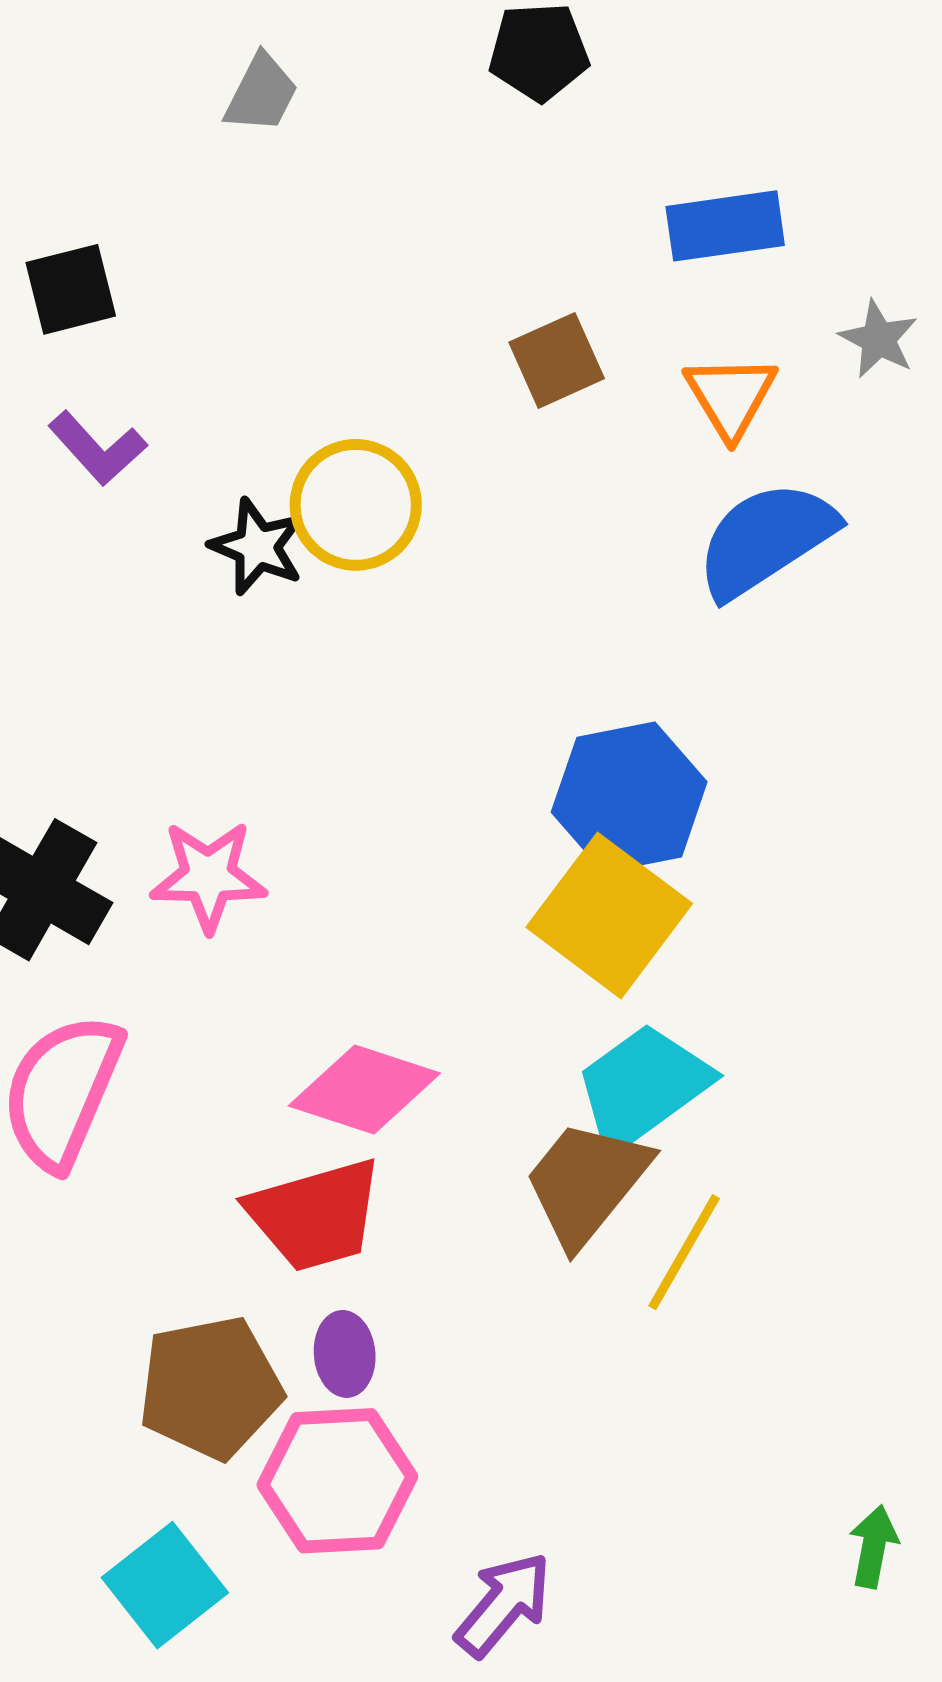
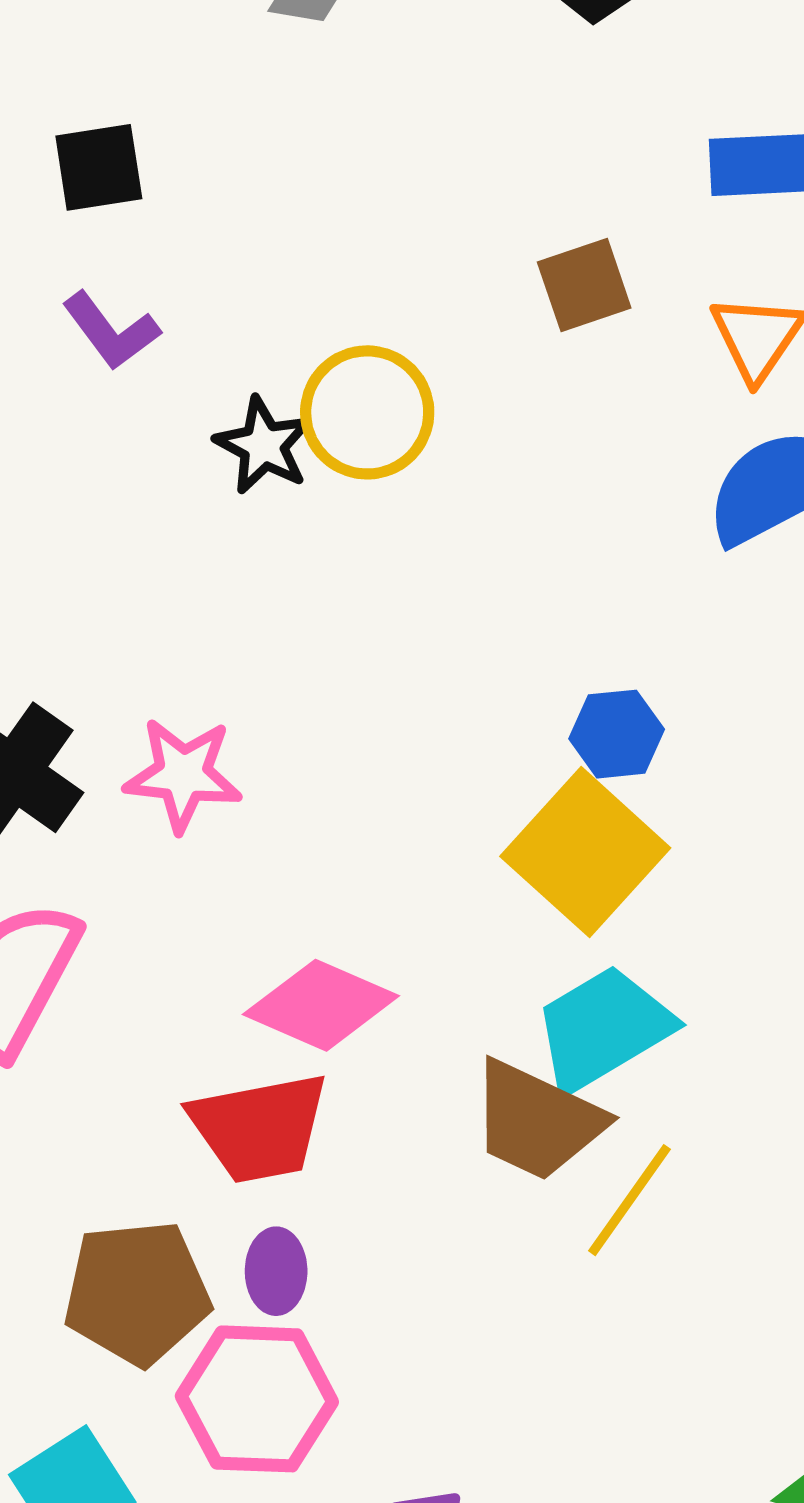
blue hexagon: (629, 797) -> (617, 734), size x0.6
brown trapezoid: (586, 1183) -> (537, 1121), turned -109

